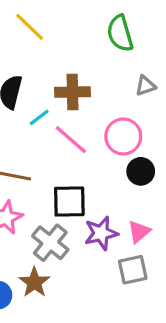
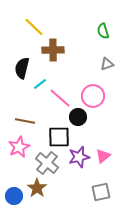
green semicircle: (120, 33) -> (103, 31), moved, size x0.7
brown cross: (72, 92) -> (53, 50), moved
black circle: (141, 171) -> (78, 117), moved
gray square: (133, 270) -> (101, 192), moved

